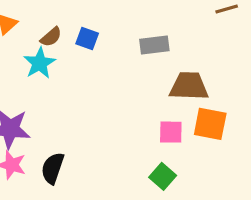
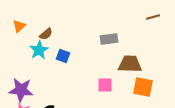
blue square: (87, 39) -> (63, 56), moved
pink square: (171, 132) -> (105, 85), moved

